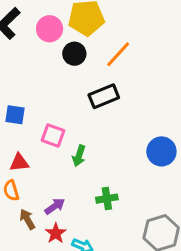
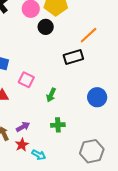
orange line: (118, 54) -> (89, 35), moved
black rectangle: (104, 96) -> (73, 57), moved
green arrow: (79, 156) -> (51, 95), moved

